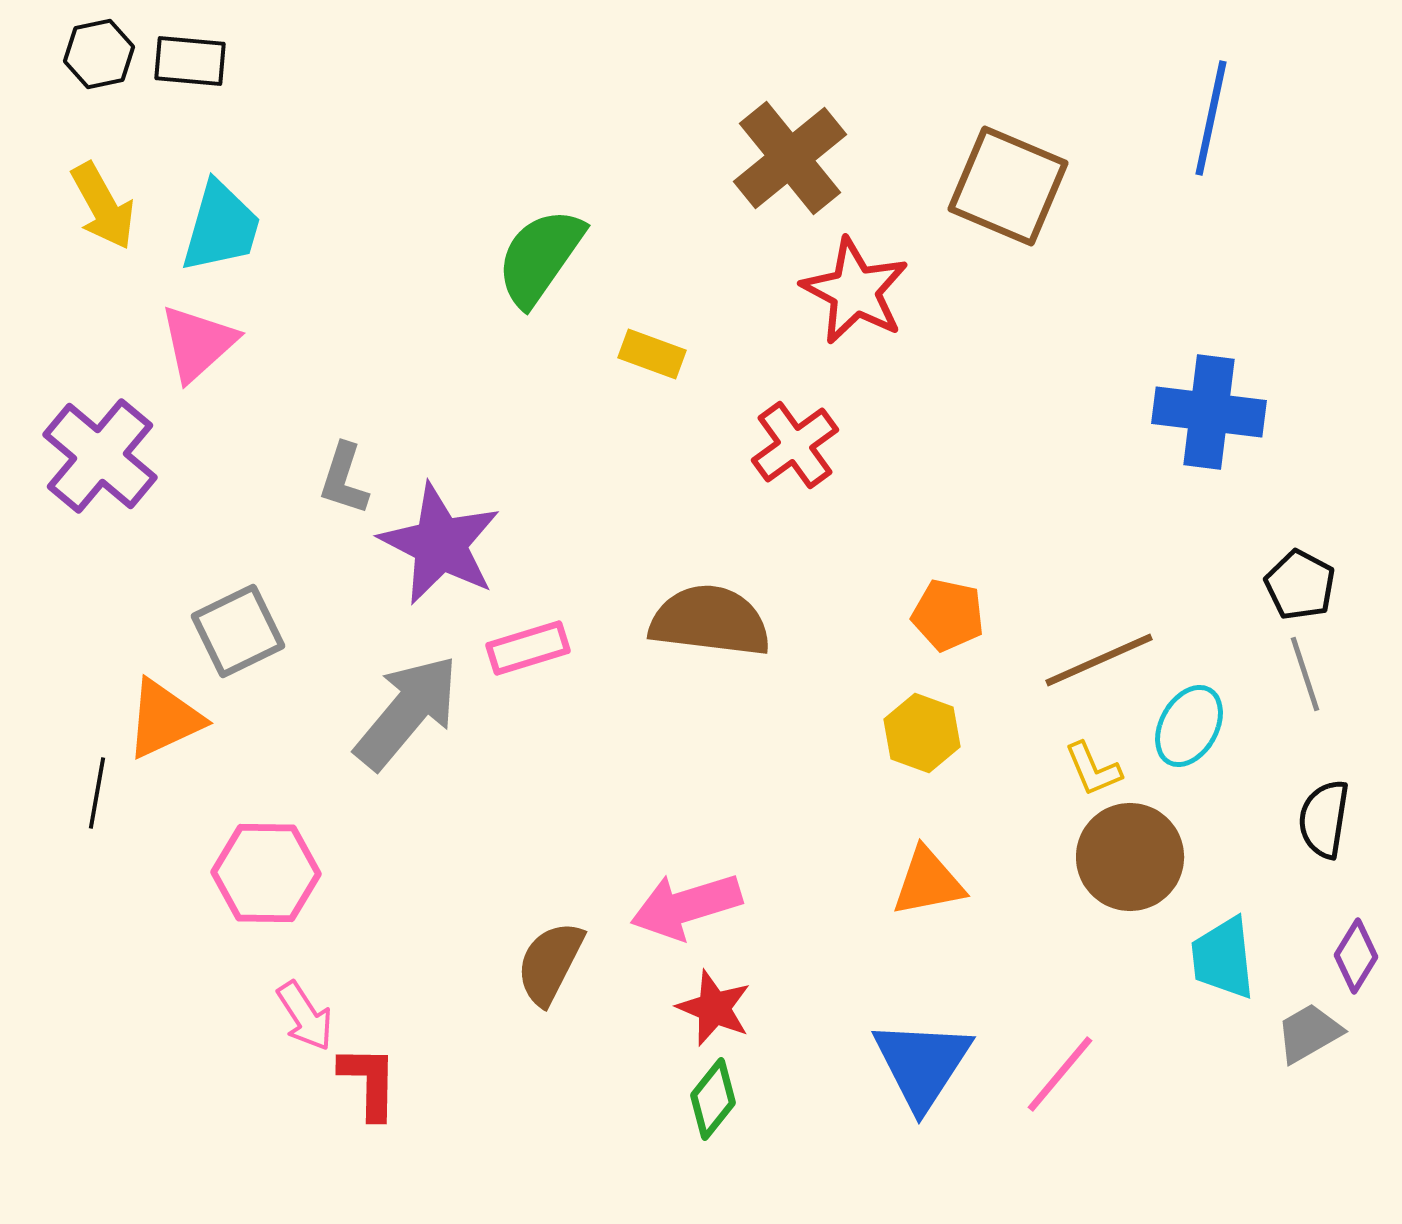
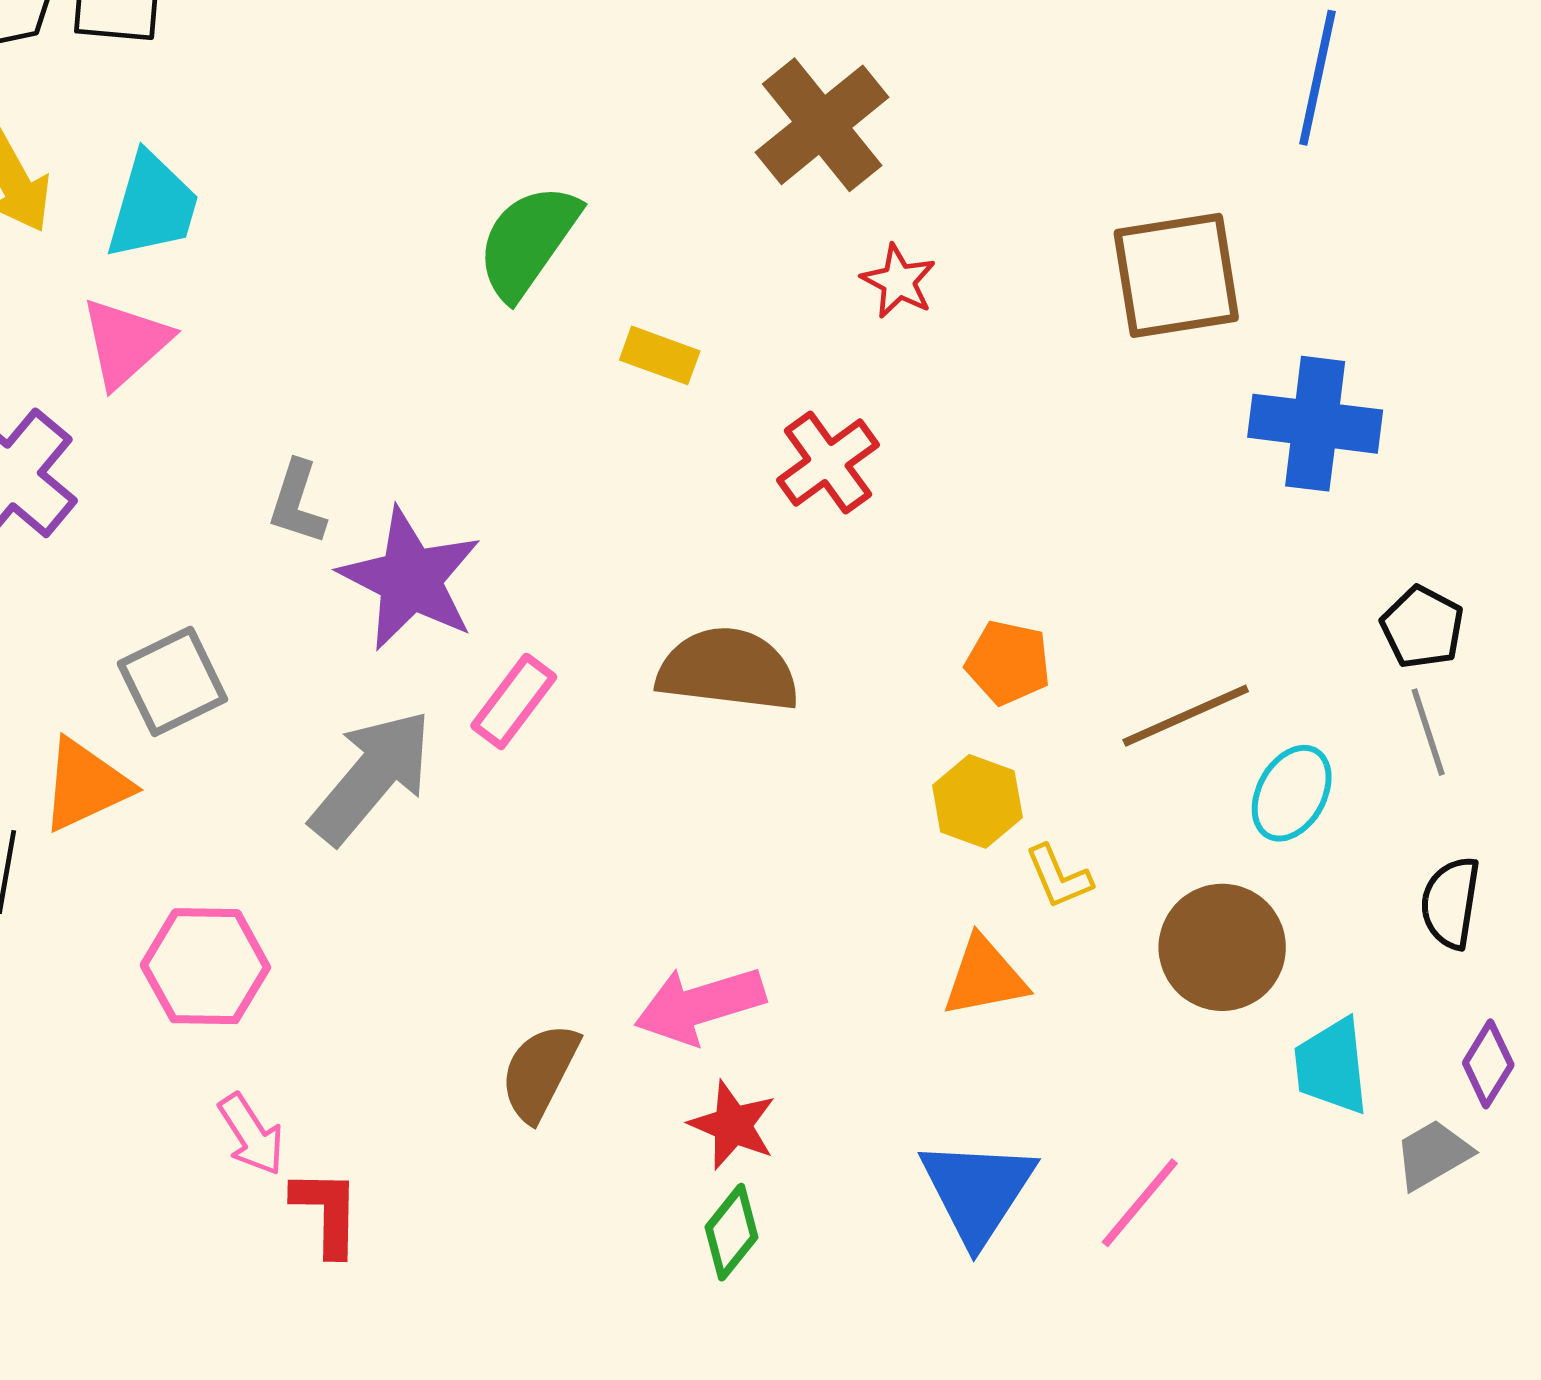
brown square: (1008, 186) -> (1176, 275), moved, turned -32
red star: (855, 291) -> (899, 281), size x0.6
pink rectangle: (528, 648) -> (514, 701), turned -36
yellow L-shape: (1093, 769) -> (1059, 877), moved

